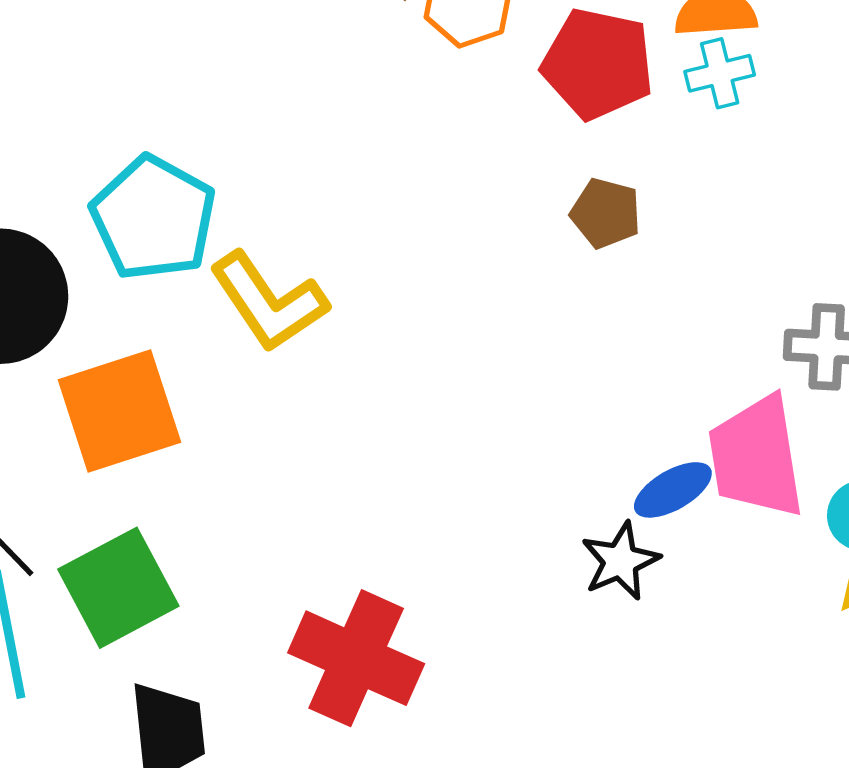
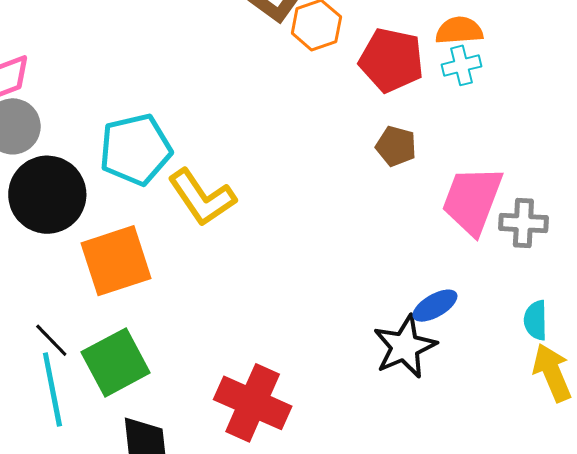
cyan pentagon: (153, 218) -> (135, 149), turned 30
pink trapezoid: (756, 457) -> (472, 200), moved, turned 30
black star: (620, 561) -> (405, 347), size x1.4

